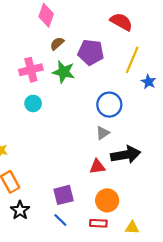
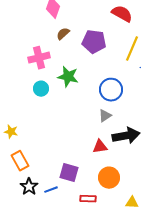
green star: (64, 72) -> (68, 77), moved
purple square: (64, 195) -> (69, 173), turned 30
blue line: (60, 220) -> (51, 190), moved, turned -64
red rectangle: (98, 223) -> (88, 199), moved

